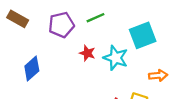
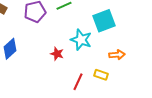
red star: (87, 53) -> (57, 54), moved

